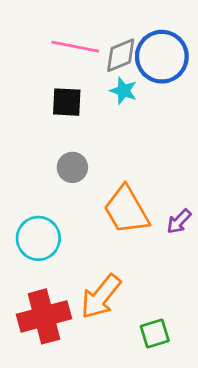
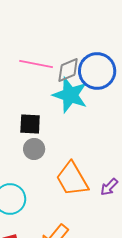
cyan star: (124, 91) -> (70, 95), size x1.8
black square: (67, 102) -> (30, 124), moved

